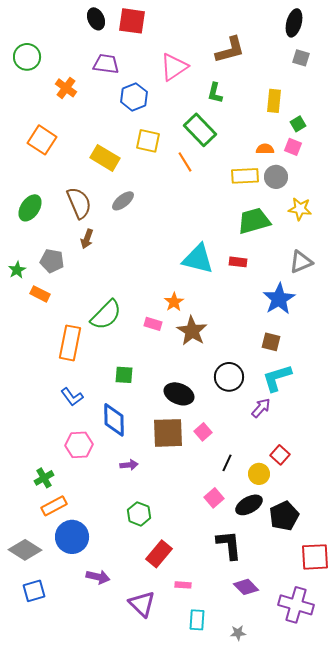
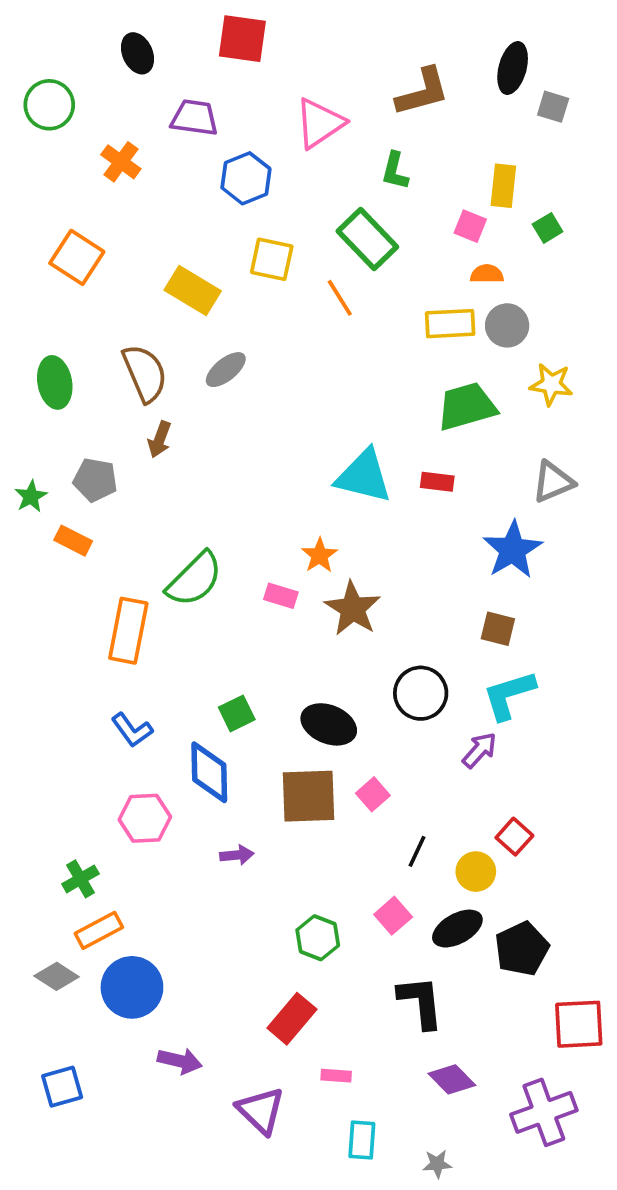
black ellipse: (96, 19) -> (138, 53), moved
black ellipse: (294, 23) -> (513, 68), moved
pink square: (293, 147) -> (470, 226), moved
green ellipse: (30, 208) -> (55, 382), turned -44
green square: (124, 375) -> (237, 713), moved, turned -30
green hexagon: (139, 514) -> (318, 938), moved
gray diamond: (25, 550) -> (57, 976), moved, size x0.7
purple cross: (296, 605) -> (544, 1112), turned -36

